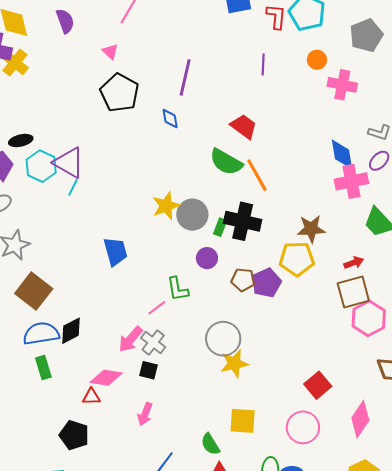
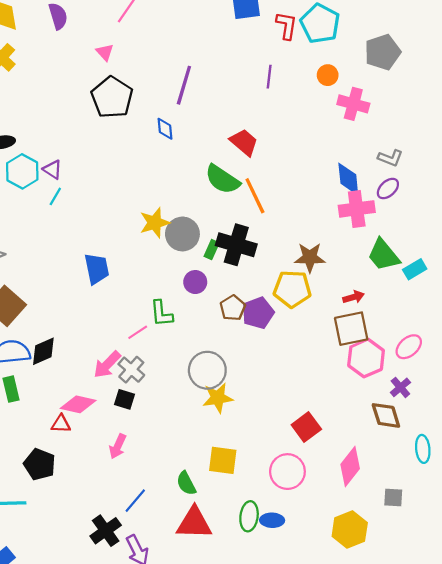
purple triangle: (69, 163) -> (53, 169), size x0.6
brown pentagon: (243, 280) -> (233, 308), turned 30

